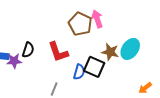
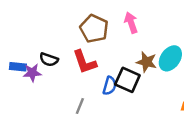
brown pentagon: (80, 24) -> (94, 29), moved
black semicircle: (28, 50) -> (49, 60), turned 91

